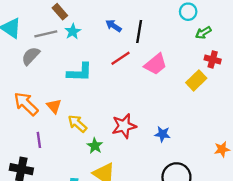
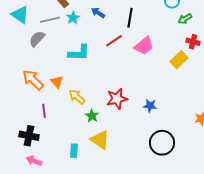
blue arrow: (114, 26) -> (98, 13), moved

